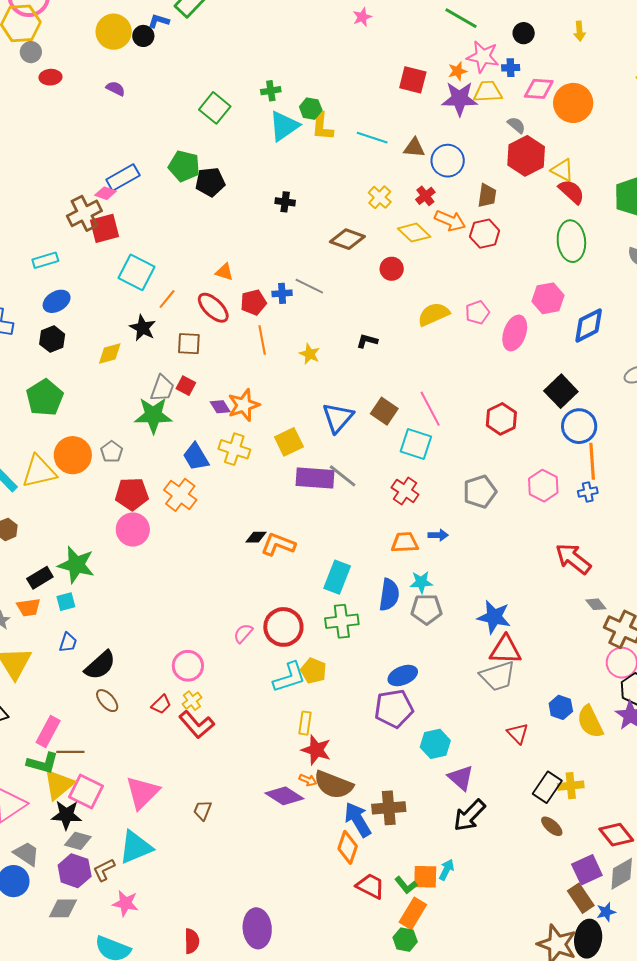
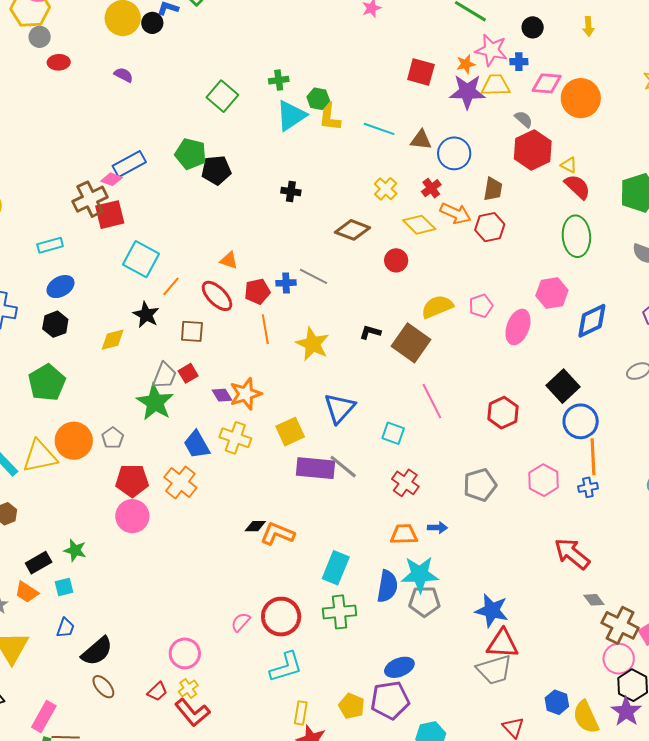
yellow triangle: (562, 170) -> (569, 165), size x0.7
yellow star: (310, 354) -> (313, 344), size x1.6
red square: (186, 386) -> (188, 373), turned 30
brown square: (384, 411) -> (411, 343), moved, size x1.4
green star: (153, 415) -> (155, 402), turned 30
cyan square: (416, 444) -> (393, 433), moved, size x0.7
green star: (76, 565) -> (75, 550), size x0.6
cyan star: (421, 582) -> (420, 574), size x1.6
orange trapezoid: (29, 607) -> (27, 592), turned 40
yellow pentagon: (314, 671) -> (352, 706), moved

